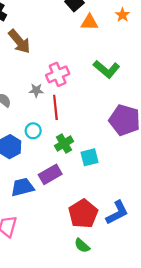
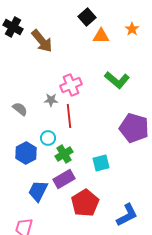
brown arrow: (19, 41) -> (42, 41), moved
green cross: (64, 144) -> (64, 154), moved
blue trapezoid: (23, 187) -> (38, 191), turned -50
red pentagon: (83, 214) -> (85, 203), moved

